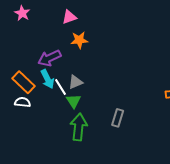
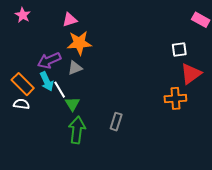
orange star: (79, 40) -> (79, 43), size x1.4
gray triangle: (75, 82) -> (75, 68), moved

